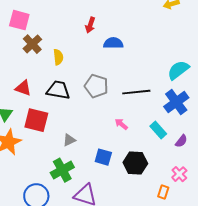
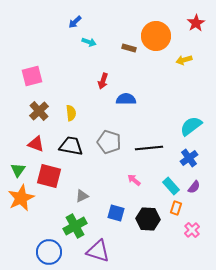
pink square: (19, 20) -> (32, 76), turned -30
brown cross: (32, 44) -> (39, 111), moved
blue cross: (176, 102) -> (189, 158), size x0.7
purple semicircle: (181, 141) -> (194, 187), moved
orange rectangle: (163, 192) -> (176, 208), moved

